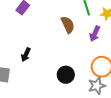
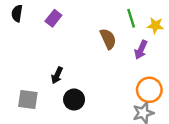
black circle: (66, 75) -> (74, 100), moved

